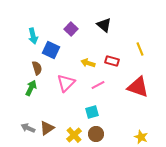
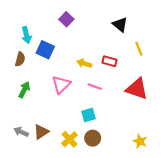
black triangle: (104, 25) -> (120, 25), moved
purple square: (71, 29) -> (66, 19), moved
brown semicircle: (37, 68) -> (20, 59), moved, turned 32
pink line: (98, 85) -> (95, 87), turned 48

